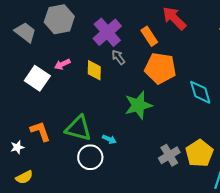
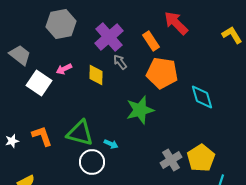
gray trapezoid: (25, 32) -> (20, 55), moved
white star: (17, 147) -> (12, 141), moved

